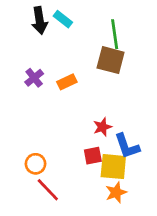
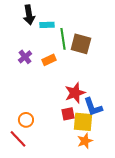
cyan rectangle: (63, 19) -> (47, 25), moved, turned -40
green line: (115, 34) -> (63, 39), moved
red star: (102, 127) -> (75, 93), size x1.5
red line: (48, 190) -> (18, 139), moved

